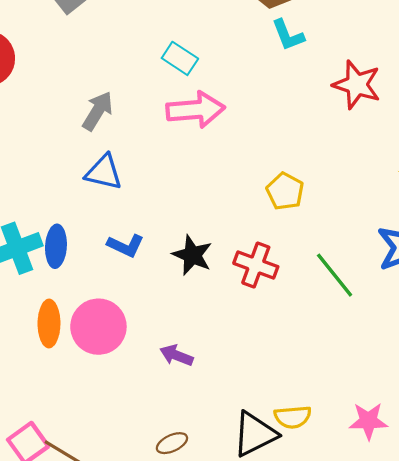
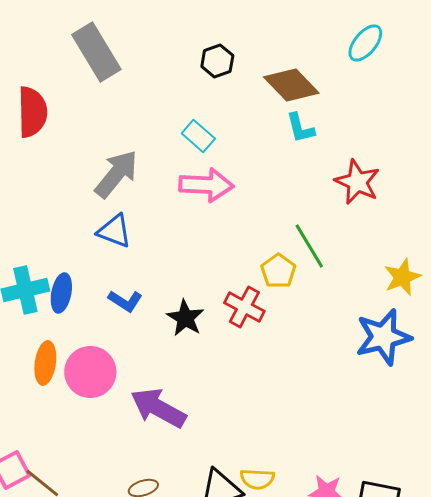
gray arrow: (98, 111) -> (116, 174), size x1.4
red cross: (256, 265) -> (244, 307), moved
green line: (335, 275) -> (309, 246), moved
purple arrow: (176, 355) -> (158, 408), size x1.8

